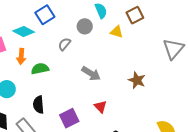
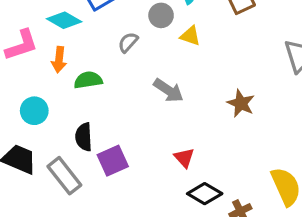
yellow triangle: (117, 32) -> (190, 36), moved
red triangle: (100, 107) -> (184, 158), moved
purple square: (69, 118) -> (113, 161), moved

